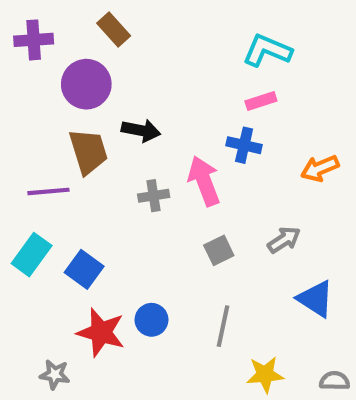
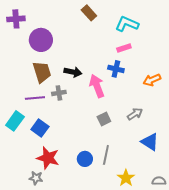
brown rectangle: (114, 29) -> (89, 13), moved
black arrow: (141, 130) -> (73, 72), moved
purple line: (48, 191) -> (35, 98), moved
gray cross: (154, 196) -> (59, 93), moved
blue circle: (151, 320) -> (85, 159), moved
gray star: (55, 375) -> (36, 178), moved
yellow star: (265, 375) -> (126, 178), turned -30

